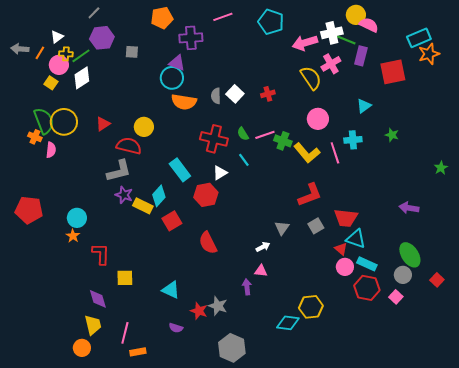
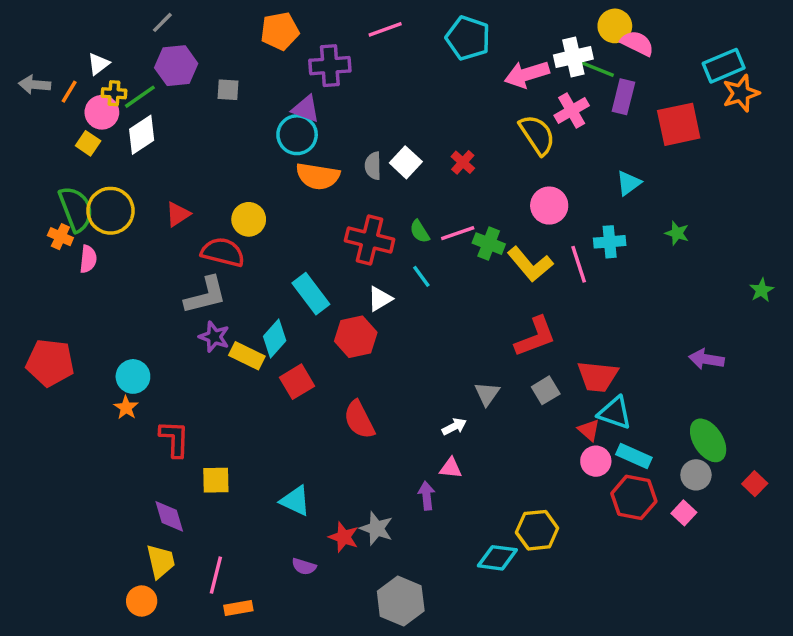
red cross: (268, 94) -> (463, 162), turned -32

